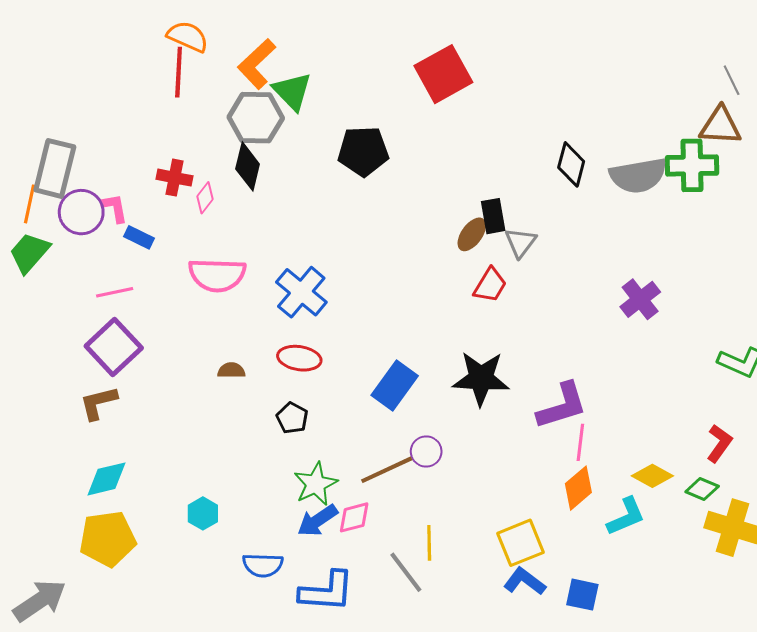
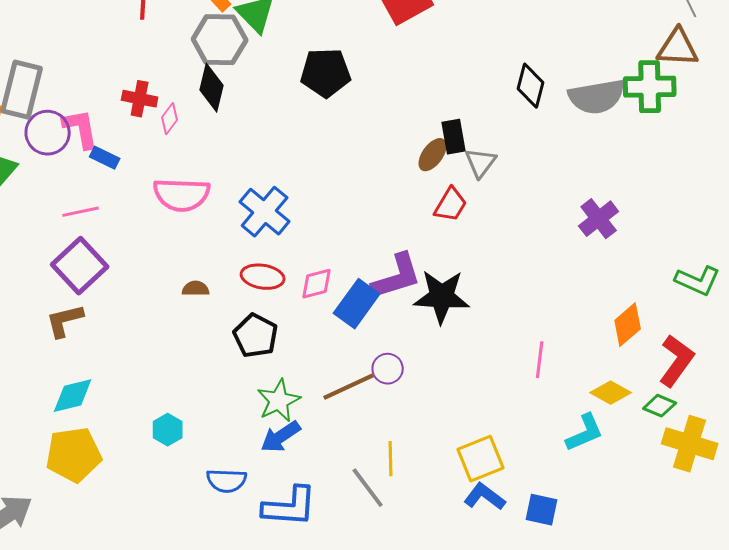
pink L-shape: (115, 208) -> (81, 129), size x1.4
purple L-shape: (562, 406) -> (397, 277), moved
black pentagon: (292, 418) -> (256, 336), size x1.4
red L-shape: (719, 443) -> (677, 361), size x1.4
orange diamond: (578, 488) -> (628, 325), moved
pink diamond: (354, 517) -> (317, 284), moved

